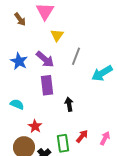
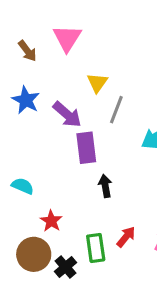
yellow triangle: (57, 35) -> (97, 83), moved
blue star: (19, 61) -> (26, 100), moved
purple rectangle: (47, 85) -> (86, 148), moved

